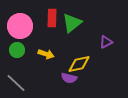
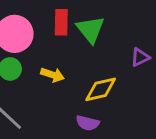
green triangle: (72, 23) -> (90, 30), turned -30
purple semicircle: (69, 78) -> (88, 123), moved

